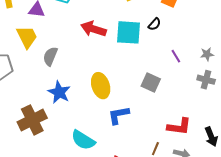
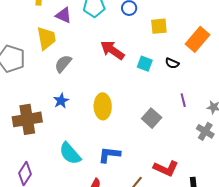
black semicircle: (154, 24) -> (172, 63), turned 56
cyan square: (128, 32) -> (145, 64), size x0.6
blue star: (59, 92) -> (61, 101), size x0.7
blue L-shape: (119, 115) -> (109, 155), moved

